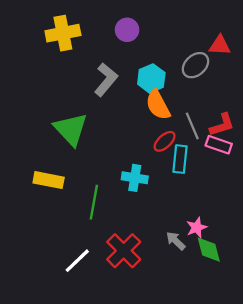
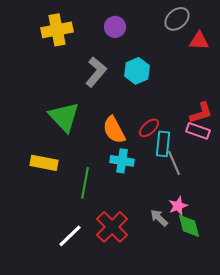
gray ellipse: (196, 65) -> (177, 19), moved
orange semicircle: (158, 105) -> (114, 130), moved
gray line: (192, 126) -> (174, 163), moved

